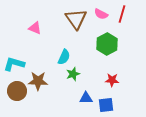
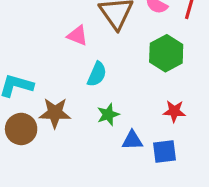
pink triangle: (35, 28) -> (78, 36), moved
green star: (73, 74) -> (108, 114), moved

